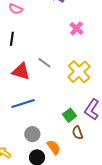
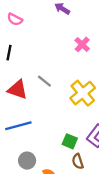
green square: (69, 115) -> (70, 141), turned -32

